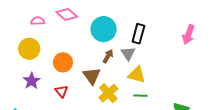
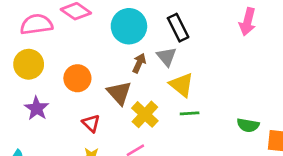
pink semicircle: (38, 21) -> (36, 24), size x1.6
black rectangle: (138, 34) -> (178, 28), turned -36
yellow triangle: (137, 75) -> (182, 85), turned 30
red triangle: (61, 91) -> (91, 123), moved

